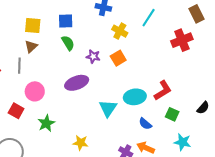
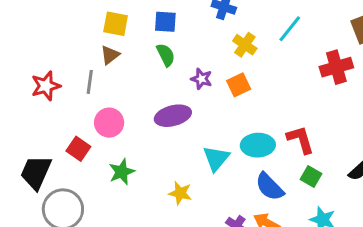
red L-shape: (163, 90) -> (300, 140), turned -80
blue semicircle: (145, 124) -> (270, 187), size x1.5
yellow star: (81, 143) -> (180, 193), moved

